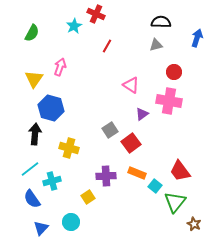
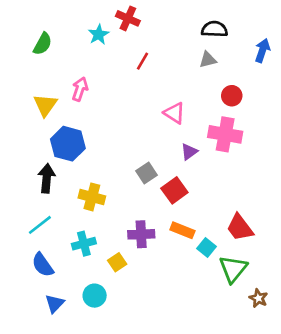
cyan cross: (52, 181) -> (84, 244), moved

